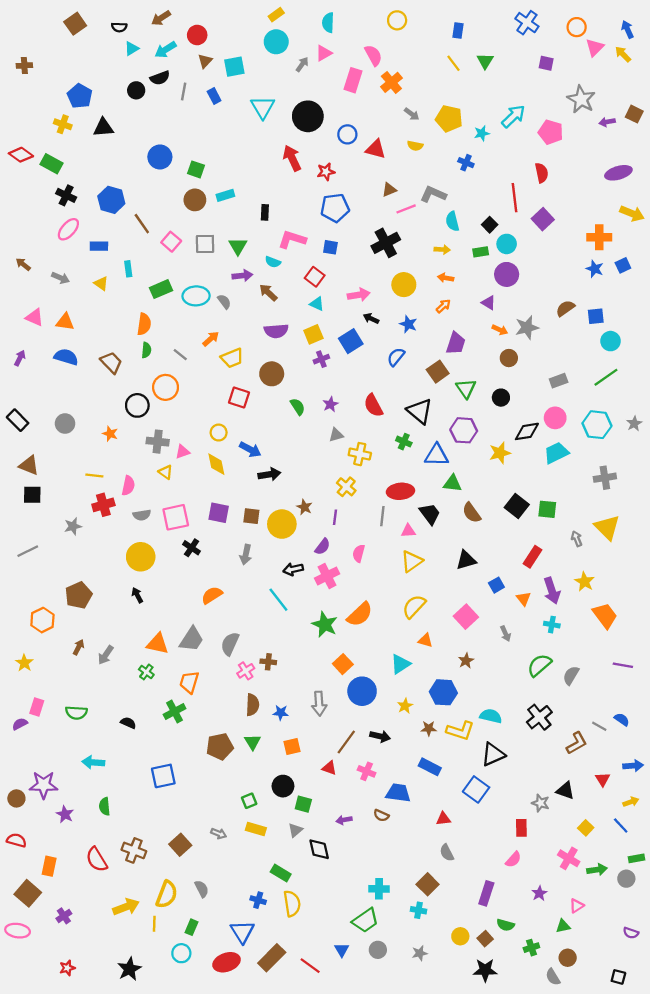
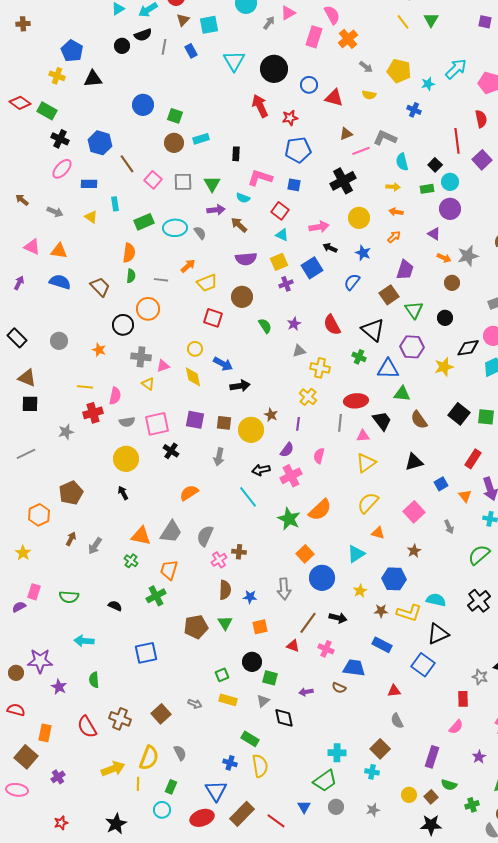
gray line: (180, 355) -> (161, 280), turned -32

